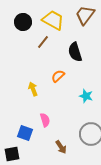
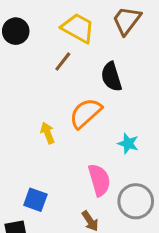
black circle: (23, 22) -> (16, 31), moved
orange semicircle: (58, 76) -> (86, 113), size x1.6
pink semicircle: (45, 120) -> (99, 180), moved, size x1.5

